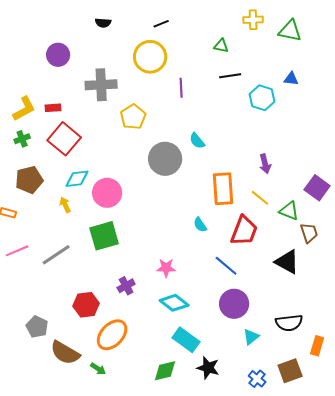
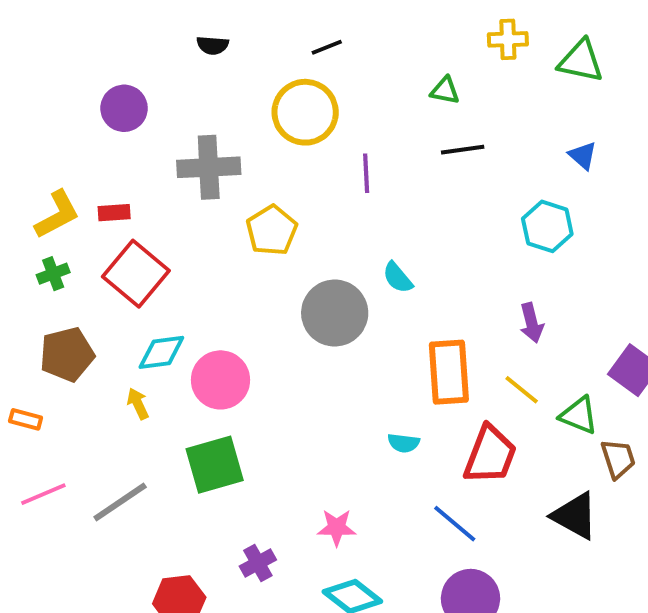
blue triangle: (291, 79) -> (583, 156), turned 35
cyan hexagon: (262, 98) -> (547, 226), moved
cyan semicircle: (200, 225) -> (404, 443), turned -49

